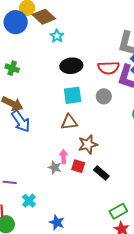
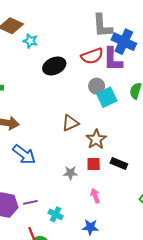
cyan square: (73, 95) -> (107, 97), moved
blue arrow: (21, 121) -> (24, 154), moved
pink arrow: (64, 157) -> (95, 196), moved

